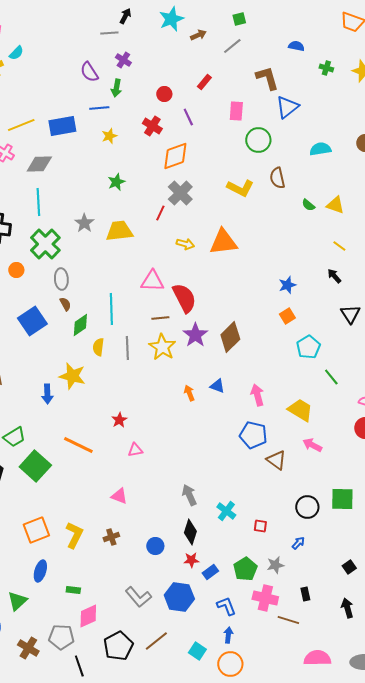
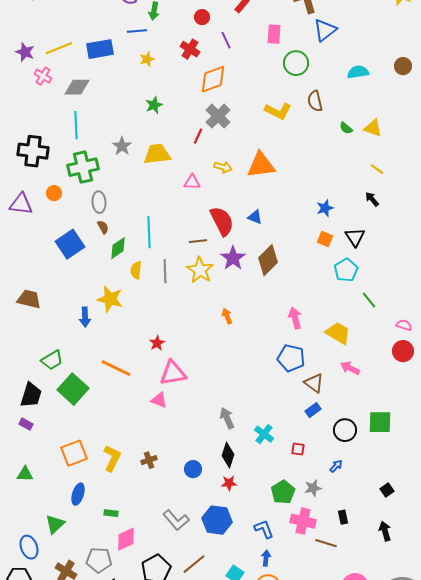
green cross: (45, 244) -> (83, 167), turned 32
pink triangle: (152, 281) -> (192, 182), moved, size x0.7
black triangle: (350, 314) -> (355, 237), moved
orange square: (287, 316) -> (325, 239), turned -35
blue triangle: (217, 386) -> (255, 217), moved
pink triangle: (135, 450) -> (173, 373), size x1.8
pink triangle: (119, 496) -> (159, 400), moved
blue rectangle: (210, 572) -> (313, 410), moved

